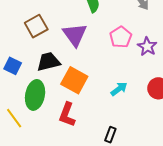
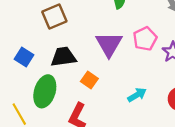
purple triangle: (75, 35) -> (109, 44), moved
orange square: (74, 80) -> (89, 80), size x0.6

